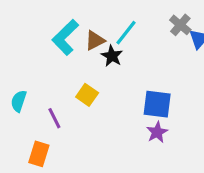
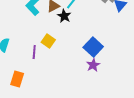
blue square: (157, 104) -> (93, 47), turned 36
purple line: (54, 118) -> (34, 52), moved, turned 32

